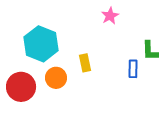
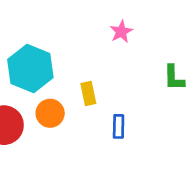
blue rectangle: (133, 69) -> (119, 126), moved

